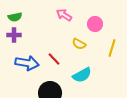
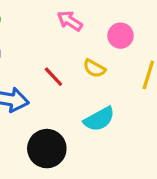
red line: (54, 59) -> (53, 77), moved

